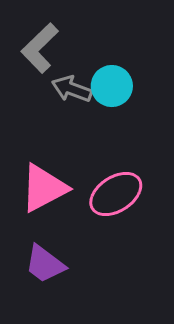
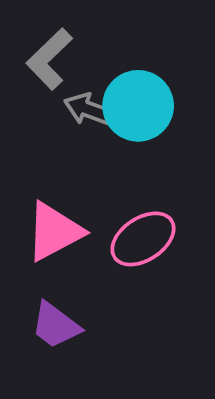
cyan circle: (112, 86) -> (138, 106), size x1.4

